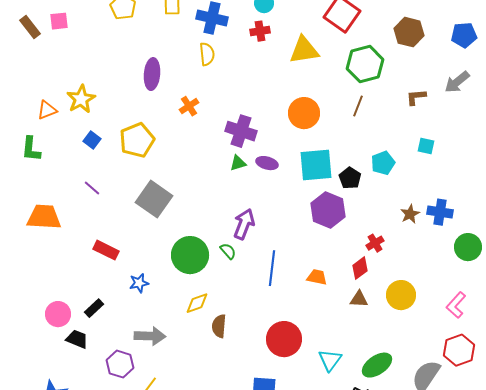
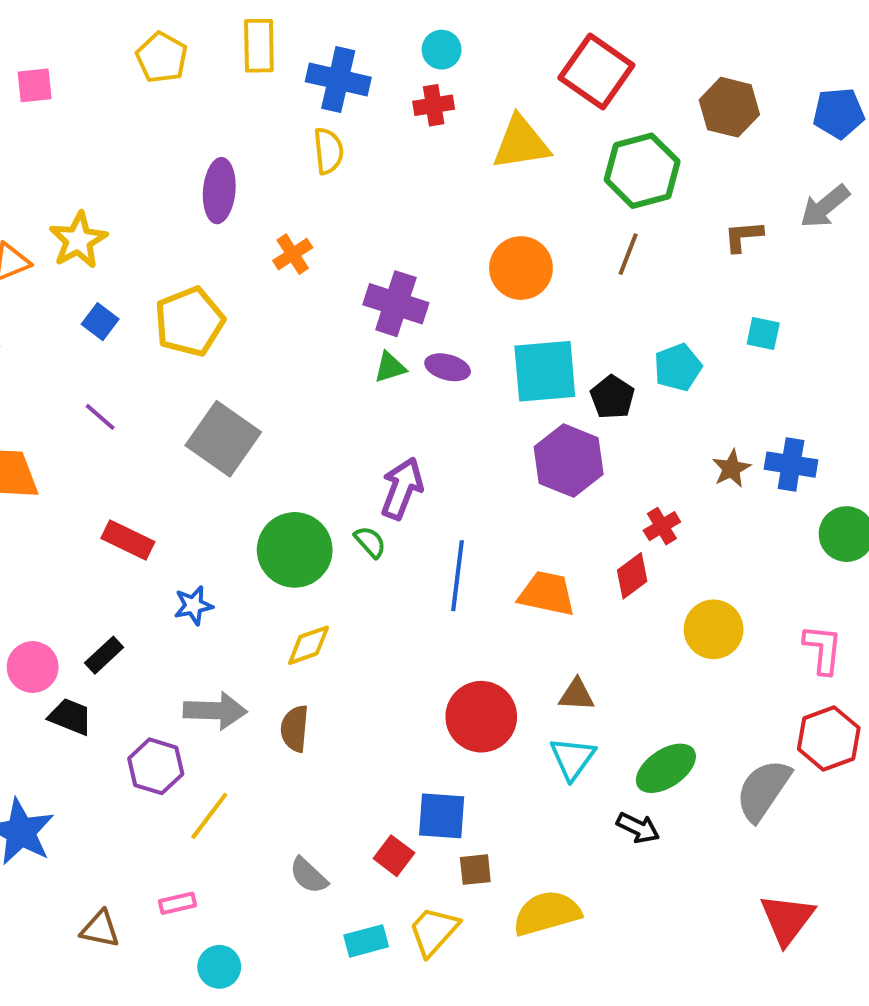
orange trapezoid: (317, 277) -> (547, 594), size x1.4
brown triangle: (359, 299) -> (577, 695), moved
pink L-shape: (456, 305) -> (823, 649), turned 144
brown semicircle: (219, 326) -> (295, 729), moved

